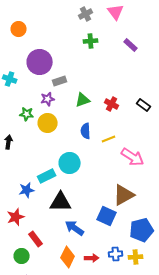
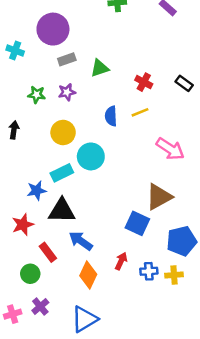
gray rectangle: (60, 81) -> (67, 59), moved
purple star: (48, 99) -> (67, 92), moved
green triangle: (83, 100) -> (100, 68), moved
yellow circle: (48, 123) -> (63, 132), moved
yellow line: (109, 139) -> (140, 112), moved
black triangle: (61, 202) -> (62, 211), moved
blue arrow: (75, 228) -> (81, 241), moved
red arrow: (92, 258) -> (121, 261), moved, turned -64

